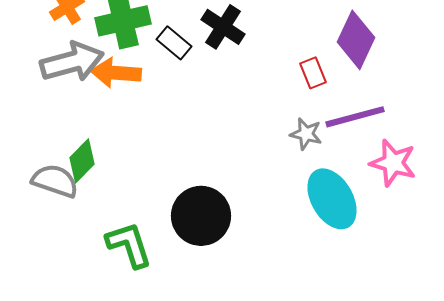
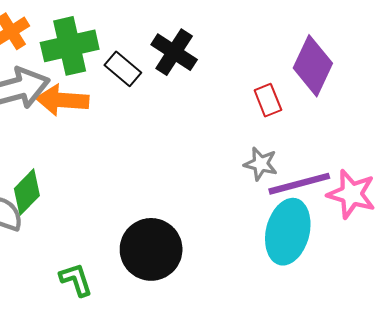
purple line: (355, 117) -> (299, 184), moved
cyan ellipse: (332, 199) -> (288, 232), turned 44
green L-shape: (129, 245) -> (76, 280), size x0.7

